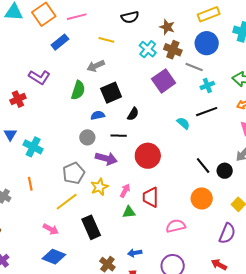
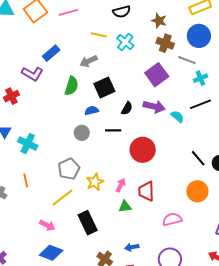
blue rectangle: (60, 42) -> (51, 53), moved
cyan cross: (148, 49) -> (125, 42), moved
purple arrow: (106, 158) -> (154, 107), moved

